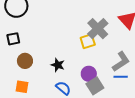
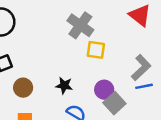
gray cross: (98, 29) -> (80, 25), moved
yellow square: (88, 41) -> (96, 50), turned 35

